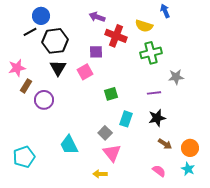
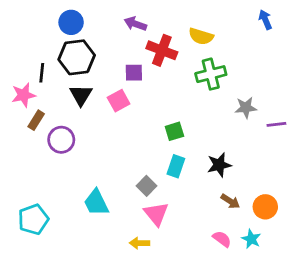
blue arrow: (165, 11) -> (265, 20), moved
blue circle: (41, 16) -> (71, 22), moved
black line: (30, 32) -> (42, 73), moved, turned -56
purple line: (154, 93) -> (276, 124), moved
green square: (111, 94) -> (174, 131), moved
cyan star: (188, 169) -> (251, 239), moved

